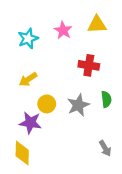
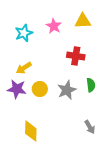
purple star: (30, 123) -> (17, 89), moved
yellow diamond: (22, 153) -> (31, 131), moved

